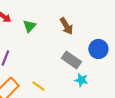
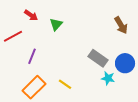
brown arrow: (66, 26) -> (121, 25), moved
blue circle: (98, 49) -> (125, 63), moved

